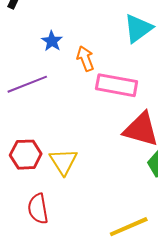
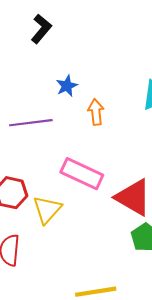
pink rectangle: (117, 85) -> (82, 174), moved

